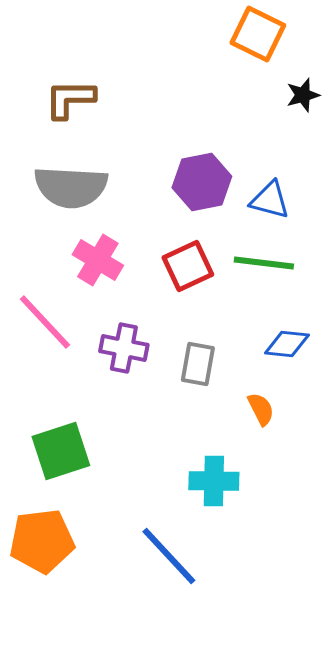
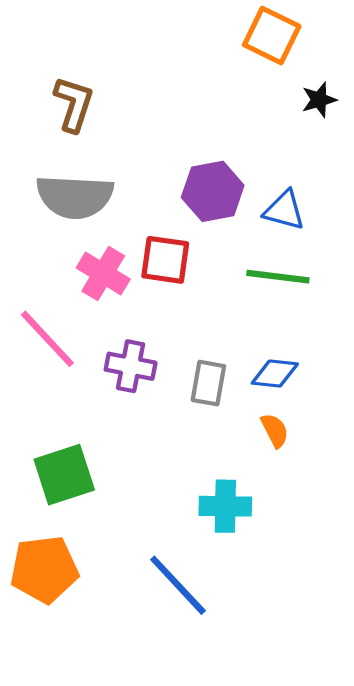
brown L-shape: (70, 99) -> (74, 104), turned 108
red square: (188, 266) -> (165, 260), moved, turned 33
blue diamond: (287, 344) -> (275, 374), moved

